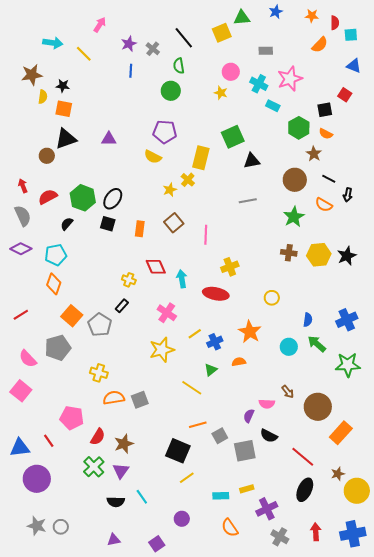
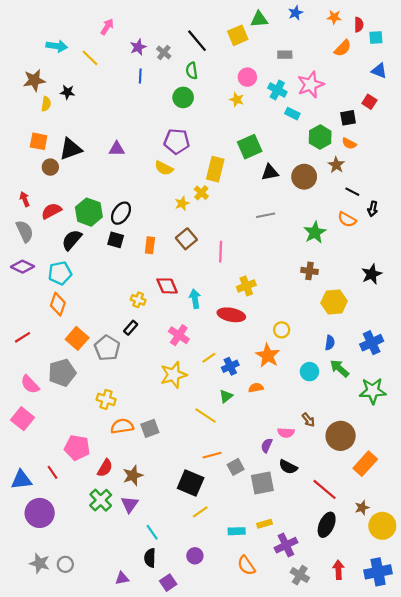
orange square: (64, 109) -> (39, 141), moved
brown circle: (295, 180) -> (304, 177), moved
black semicircle: (67, 224) -> (72, 240), size x1.5
yellow hexagon: (319, 255) -> (334, 302), moved
yellow circle: (272, 298) -> (282, 330), moved
black semicircle: (116, 502) -> (150, 558), moved, turned 90

